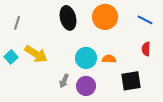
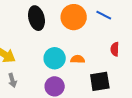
blue line: (145, 20) -> (104, 15), moved
gray arrow: (64, 81) -> (12, 80), moved, turned -40

